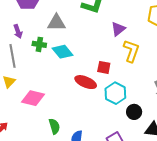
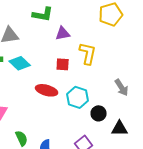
purple triangle: (118, 29) -> (63, 33), moved, turned 35
red square: (104, 67) -> (63, 64), moved

